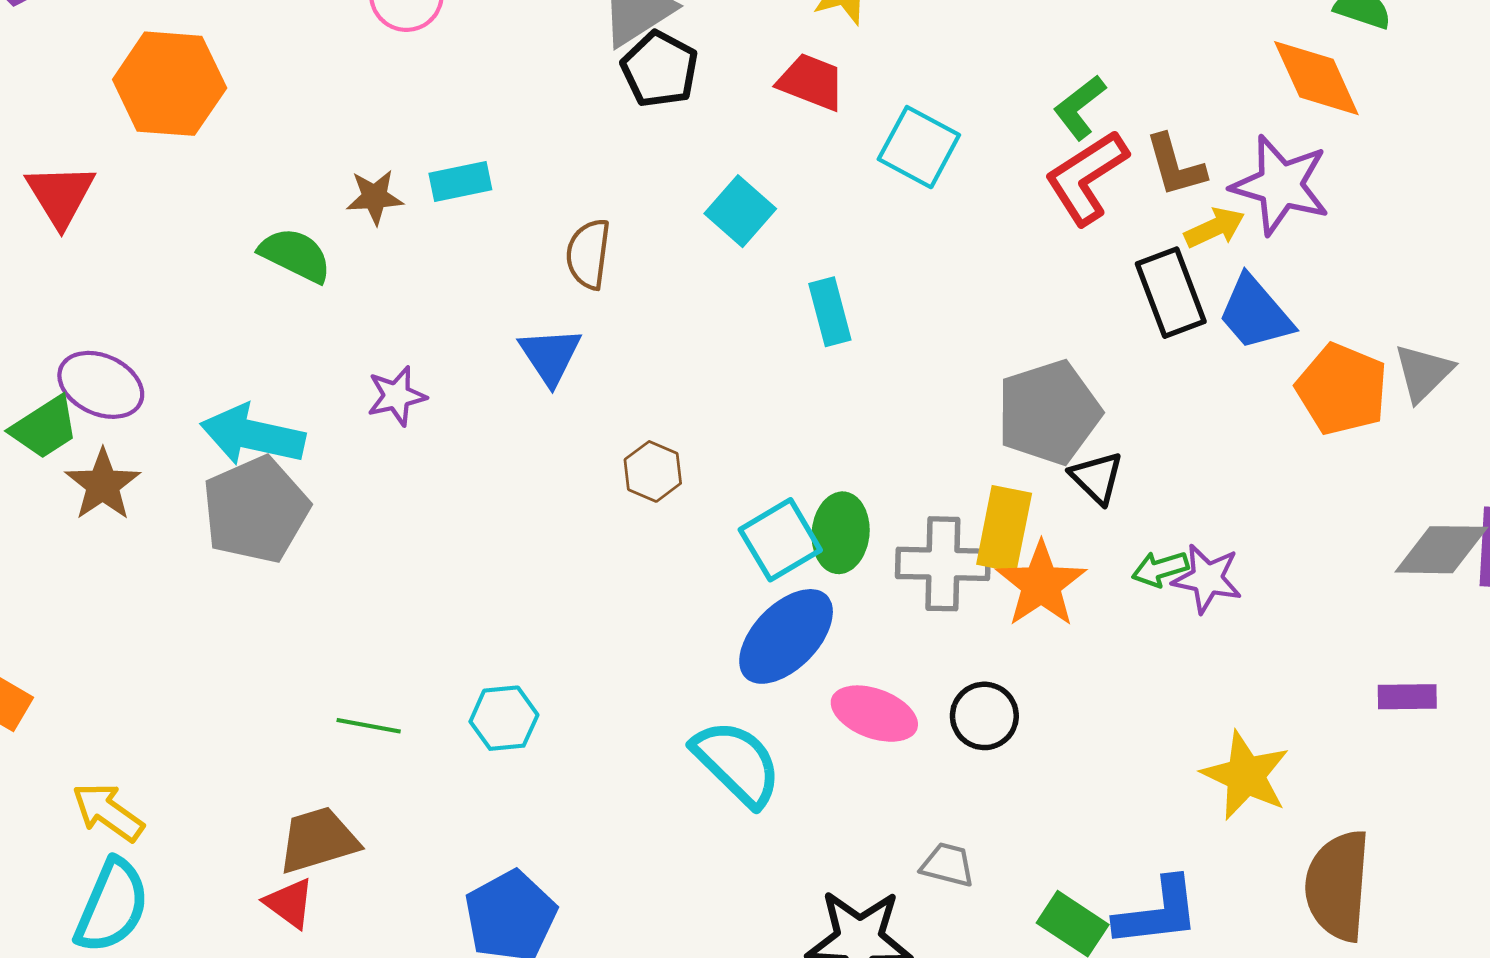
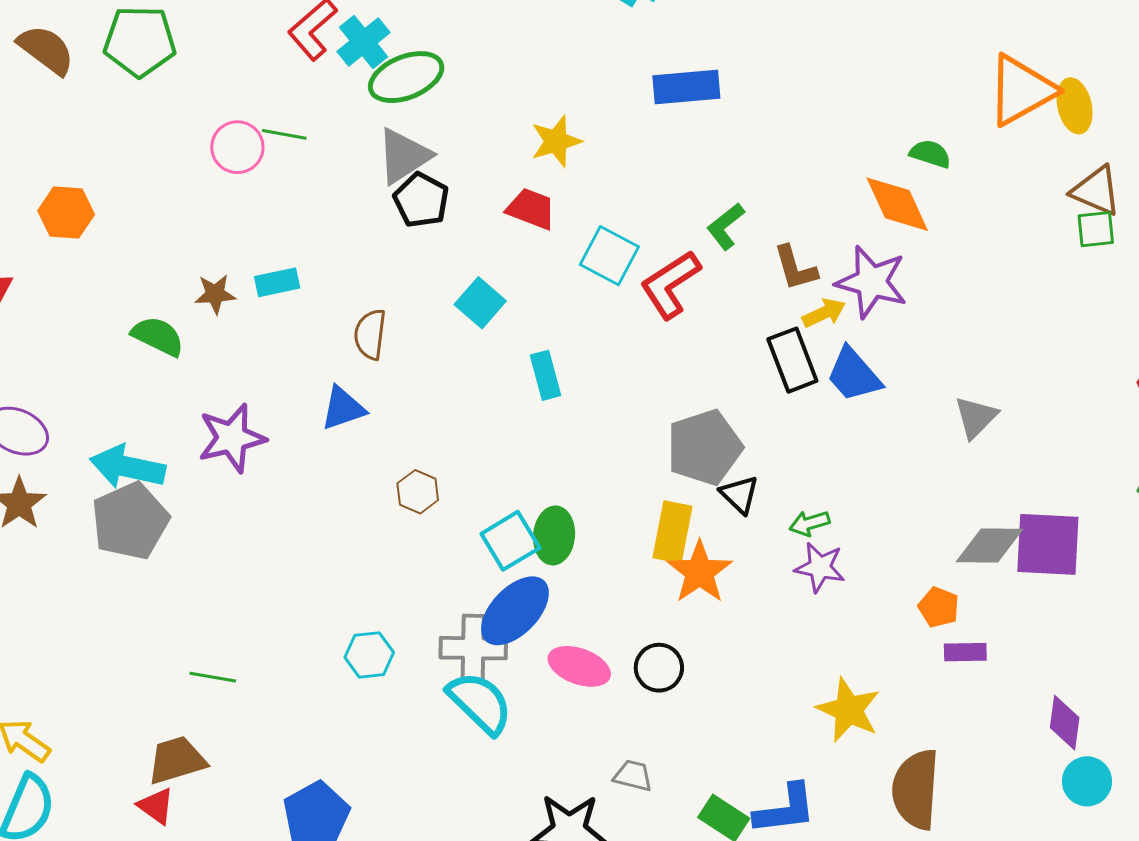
orange hexagon: (170, 84) -> (66, 213), size x0.7
red L-shape: (1086, 177) -> (670, 284), moved
blue triangle: (550, 356) -> (343, 408), turned 45
orange pentagon: (1342, 389) -> (939, 607), moved, size x0.6
purple star: (397, 396) -> (232, 438), size x1.6
gray cross: (943, 564) -> (473, 648), moved
green arrow: (1160, 569) -> (809, 523), moved
cyan hexagon: (504, 718) -> (369, 655), moved

